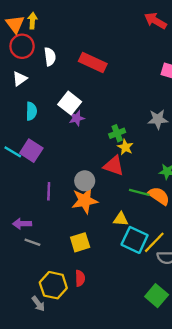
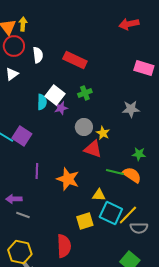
red arrow: (155, 21) -> (129, 24), turned -42
cyan semicircle: (31, 111) -> (42, 102), moved
green cross: (117, 133) -> (85, 93), moved
gray circle: (85, 181) -> (84, 127), moved
orange star: (85, 201) -> (68, 179), turned 30
yellow square: (80, 242) -> (85, 221), moved
red semicircle: (80, 278) -> (64, 246), size x1.6
yellow hexagon: (53, 285) -> (20, 252), moved

